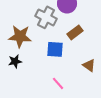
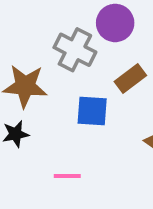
pink line: (58, 83) -> (67, 176), moved, turned -48

